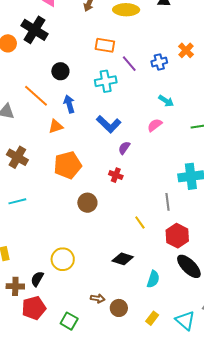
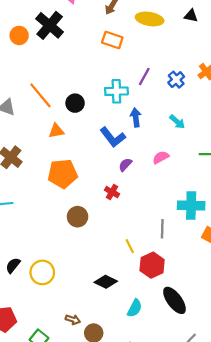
orange rectangle: (105, 45) -> (112, 40), moved
blue cross: (159, 62) -> (176, 80), turned -35
purple line: (129, 64) -> (144, 77), turned 60
black circle: (60, 71) -> (75, 103), moved
blue arrow: (69, 104) -> (136, 117), moved
pink semicircle: (155, 125) -> (161, 157), moved
red hexagon: (177, 236) -> (152, 265), moved
black semicircle: (37, 279) -> (13, 265), moved

